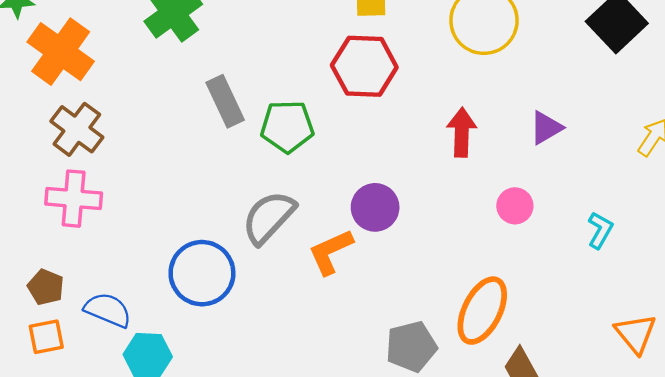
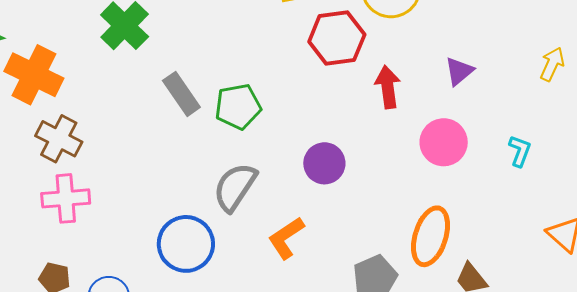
red hexagon: (364, 66) -> (337, 38), moved
pink circle: (515, 206) -> (444, 142), size x1.5
orange L-shape: (331, 252) -> (286, 238), moved

